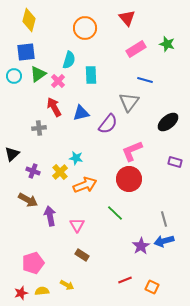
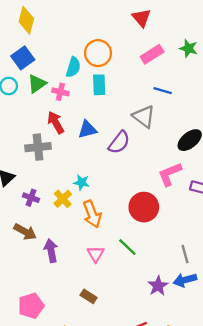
orange circle: (85, 28) -> (98, 53), moved
blue square: (26, 52) -> (23, 58), turned -30
pink cross: (58, 81) -> (60, 92), turned -32
gray triangle: (129, 102) -> (144, 117), turned -30
gray cross: (39, 128) -> (38, 147), size x1.5
pink L-shape: (132, 151) -> (170, 174), moved
orange arrow: (85, 185) -> (92, 214), turned 90
pink triangle: (77, 225) -> (96, 254), moved

